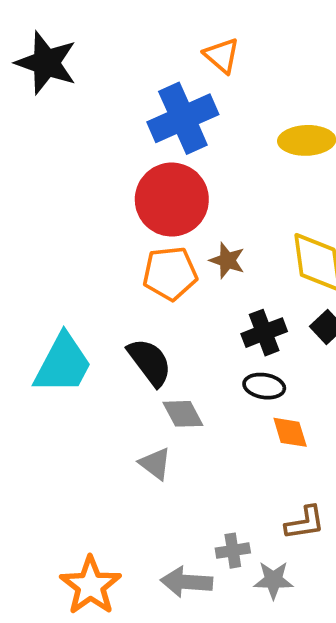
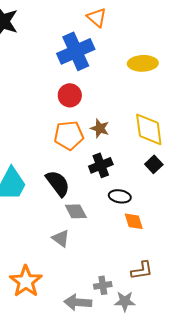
red circle: (172, 200) -> (70, 95), size x0.6
black cross: (264, 333) -> (101, 165), moved
orange star: (91, 586) -> (26, 281), moved

